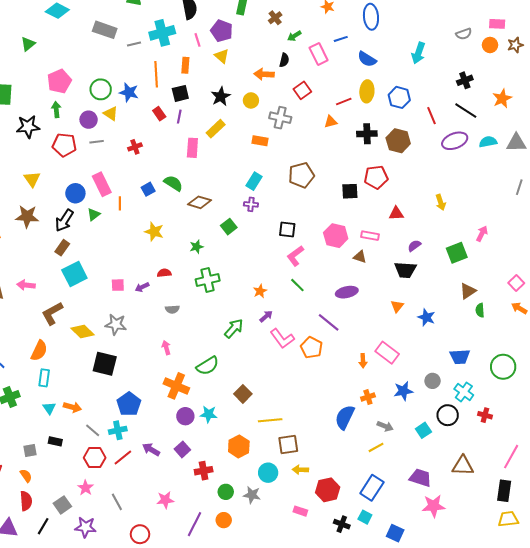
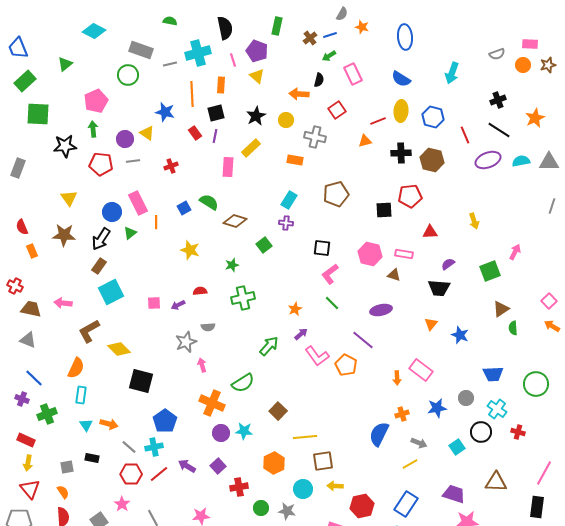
blue line: (341, 39) -> (330, 35), moved
green circle: (101, 89) -> (128, 75), moved
gray star: (116, 324) -> (186, 342), moved, turned -30

